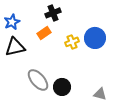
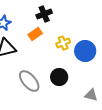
blue circle: (95, 38) -> (85, 51), moved
black circle: (62, 87) -> (59, 77), moved

